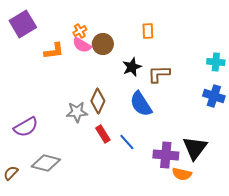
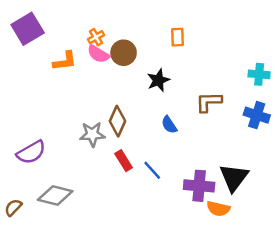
brown L-shape: (159, 74) -> (209, 102), moved
blue semicircle: (141, 104) -> (169, 125), size x0.6

